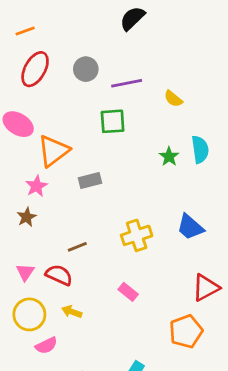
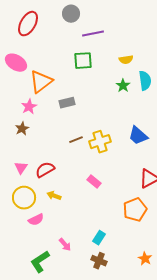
gray circle: (86, 69) -> (71, 14), moved
yellow semicircle: (173, 99) -> (126, 60), moved, turned -48
brown line: (77, 247) -> (76, 140), moved
red semicircle: (59, 275) -> (45, 170), turned -54

